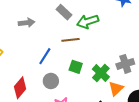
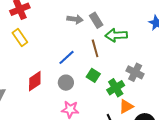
gray arrow: (27, 23) -> (75, 19), moved
brown line: (70, 40) -> (95, 48), turned 66
gray cross: (125, 64) -> (135, 72), moved, turned 30

